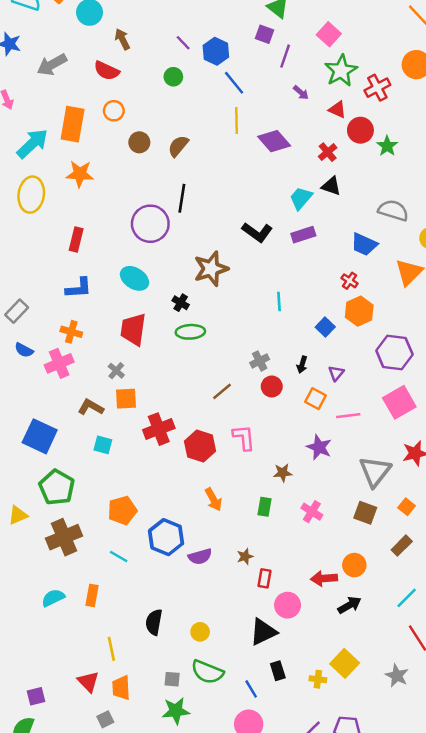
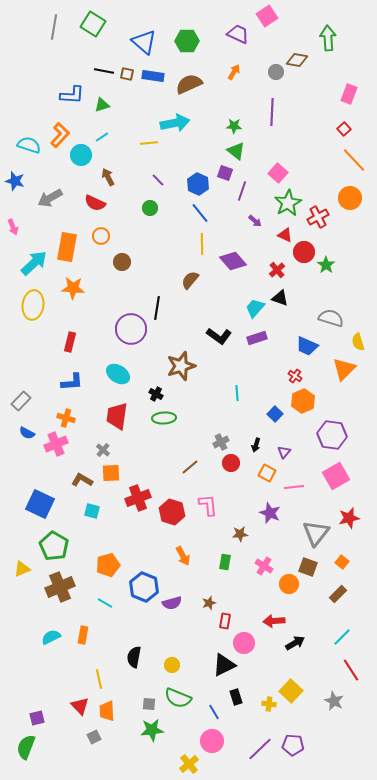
blue hexagon: (216, 51) -> (198, 184), moved
brown semicircle: (178, 146) -> (190, 280), moved
orange circle: (354, 565) -> (289, 584), moved

